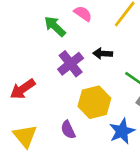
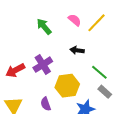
pink semicircle: (83, 14) -> (75, 20), moved
purple cross: (71, 64) -> (43, 65), moved

